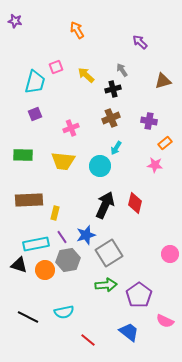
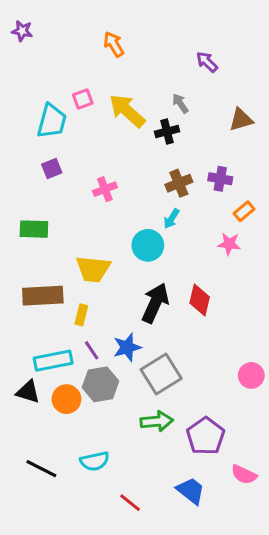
yellow arrow: (86, 75) -> (127, 111), size x1.5
brown cross: (111, 118) -> (179, 183), moved
yellow trapezoid: (63, 161) -> (93, 269), moved

